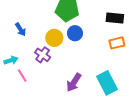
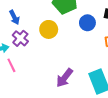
blue circle: (75, 33) -> (87, 23), moved
purple cross: (43, 55) -> (20, 38), moved

